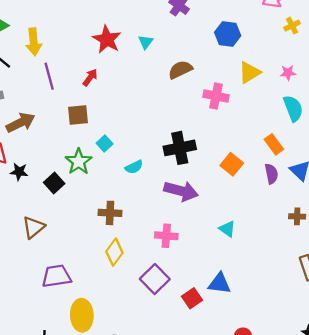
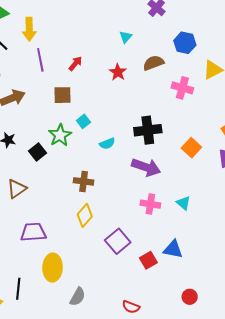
blue hexagon: (228, 34) -> (185, 43), moved
red star: (107, 39) -> (118, 72), moved, size x0.7
pink cross: (166, 236) -> (150, 204), moved

